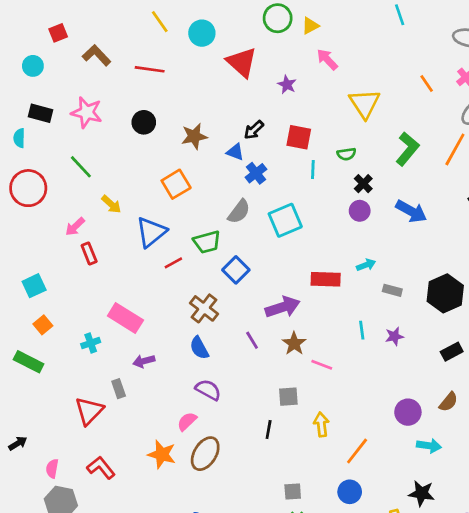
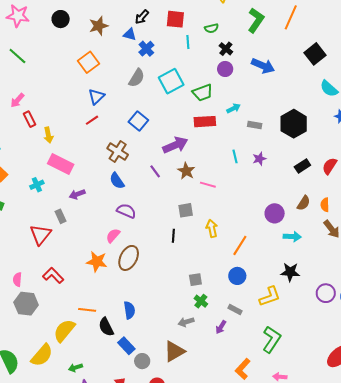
yellow arrow: (111, 204) -> (48, 135), moved, turned 42
blue triangle: (151, 232) -> (96, 97), moved, size x0.7
green trapezoid: (207, 242) -> (203, 93), moved

